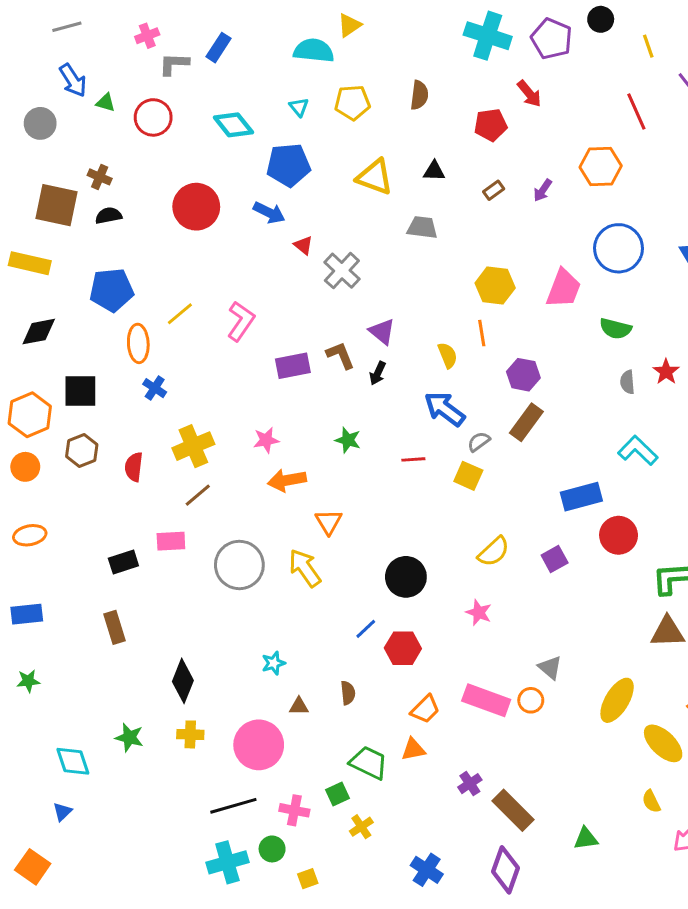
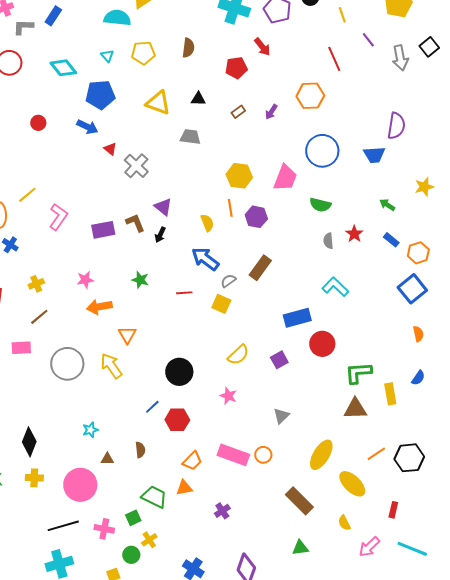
red circle: (196, 207) -> (38, 123), size x0.5
pink L-shape: (241, 321) -> (58, 217), moved
purple hexagon: (523, 375) -> (256, 217), moved
yellow cross: (193, 446) -> (36, 284), size x0.6
gray triangle: (550, 668) -> (281, 416), moved, turned 36
brown rectangle: (513, 810) -> (299, 501), moved
green circle: (272, 849) -> (131, 555), moved

